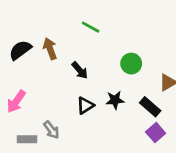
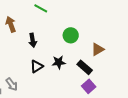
black arrow: (80, 70) -> (33, 40), turned 32

